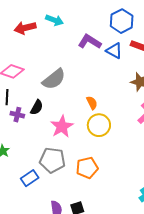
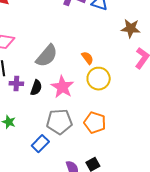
gray semicircle: (54, 79) -> (47, 56), moved
black semicircle: (37, 107) -> (36, 88), moved
orange pentagon: (87, 168) -> (95, 123), turned -30

